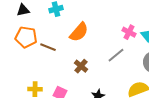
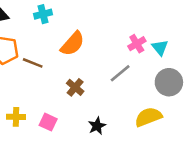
pink cross: (129, 32) -> (137, 44), turned 32

